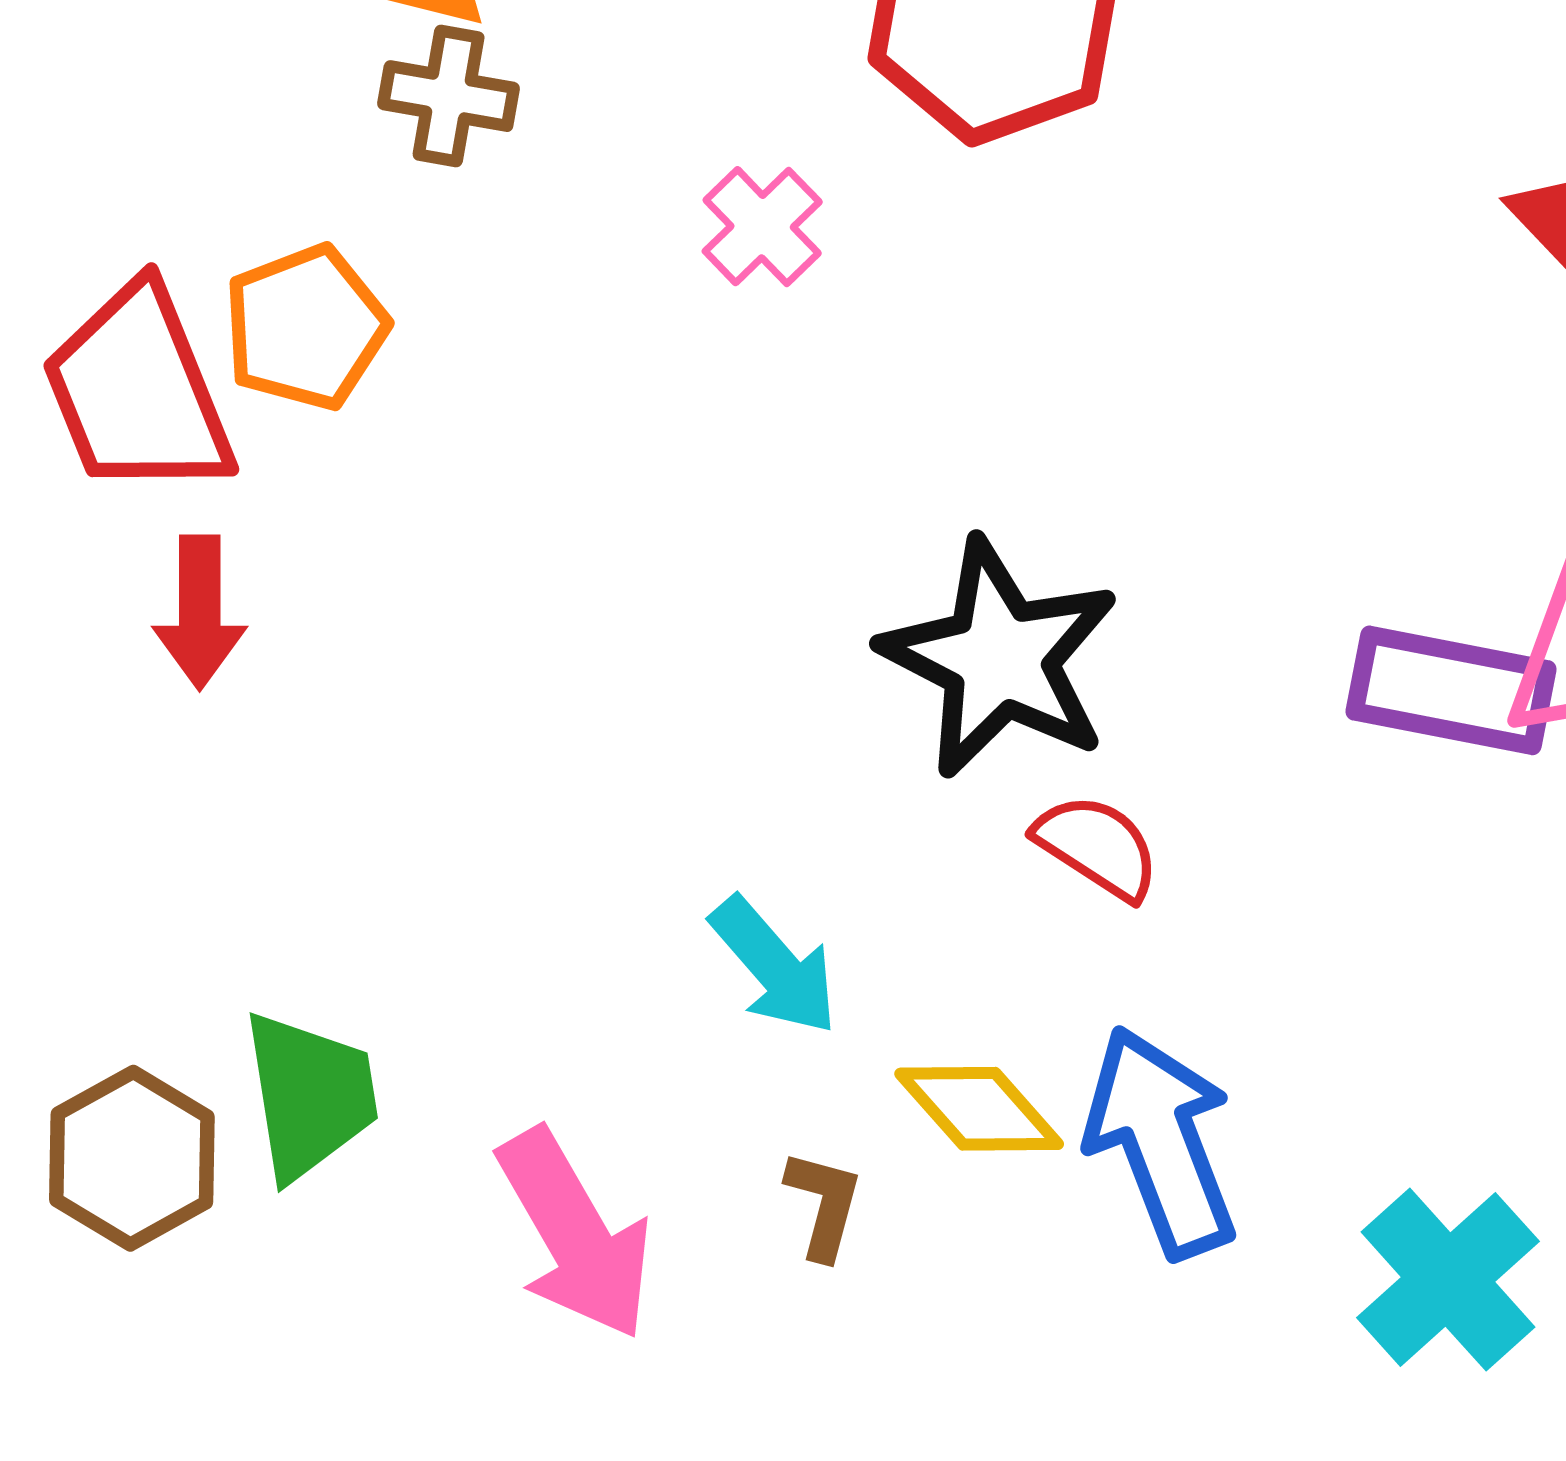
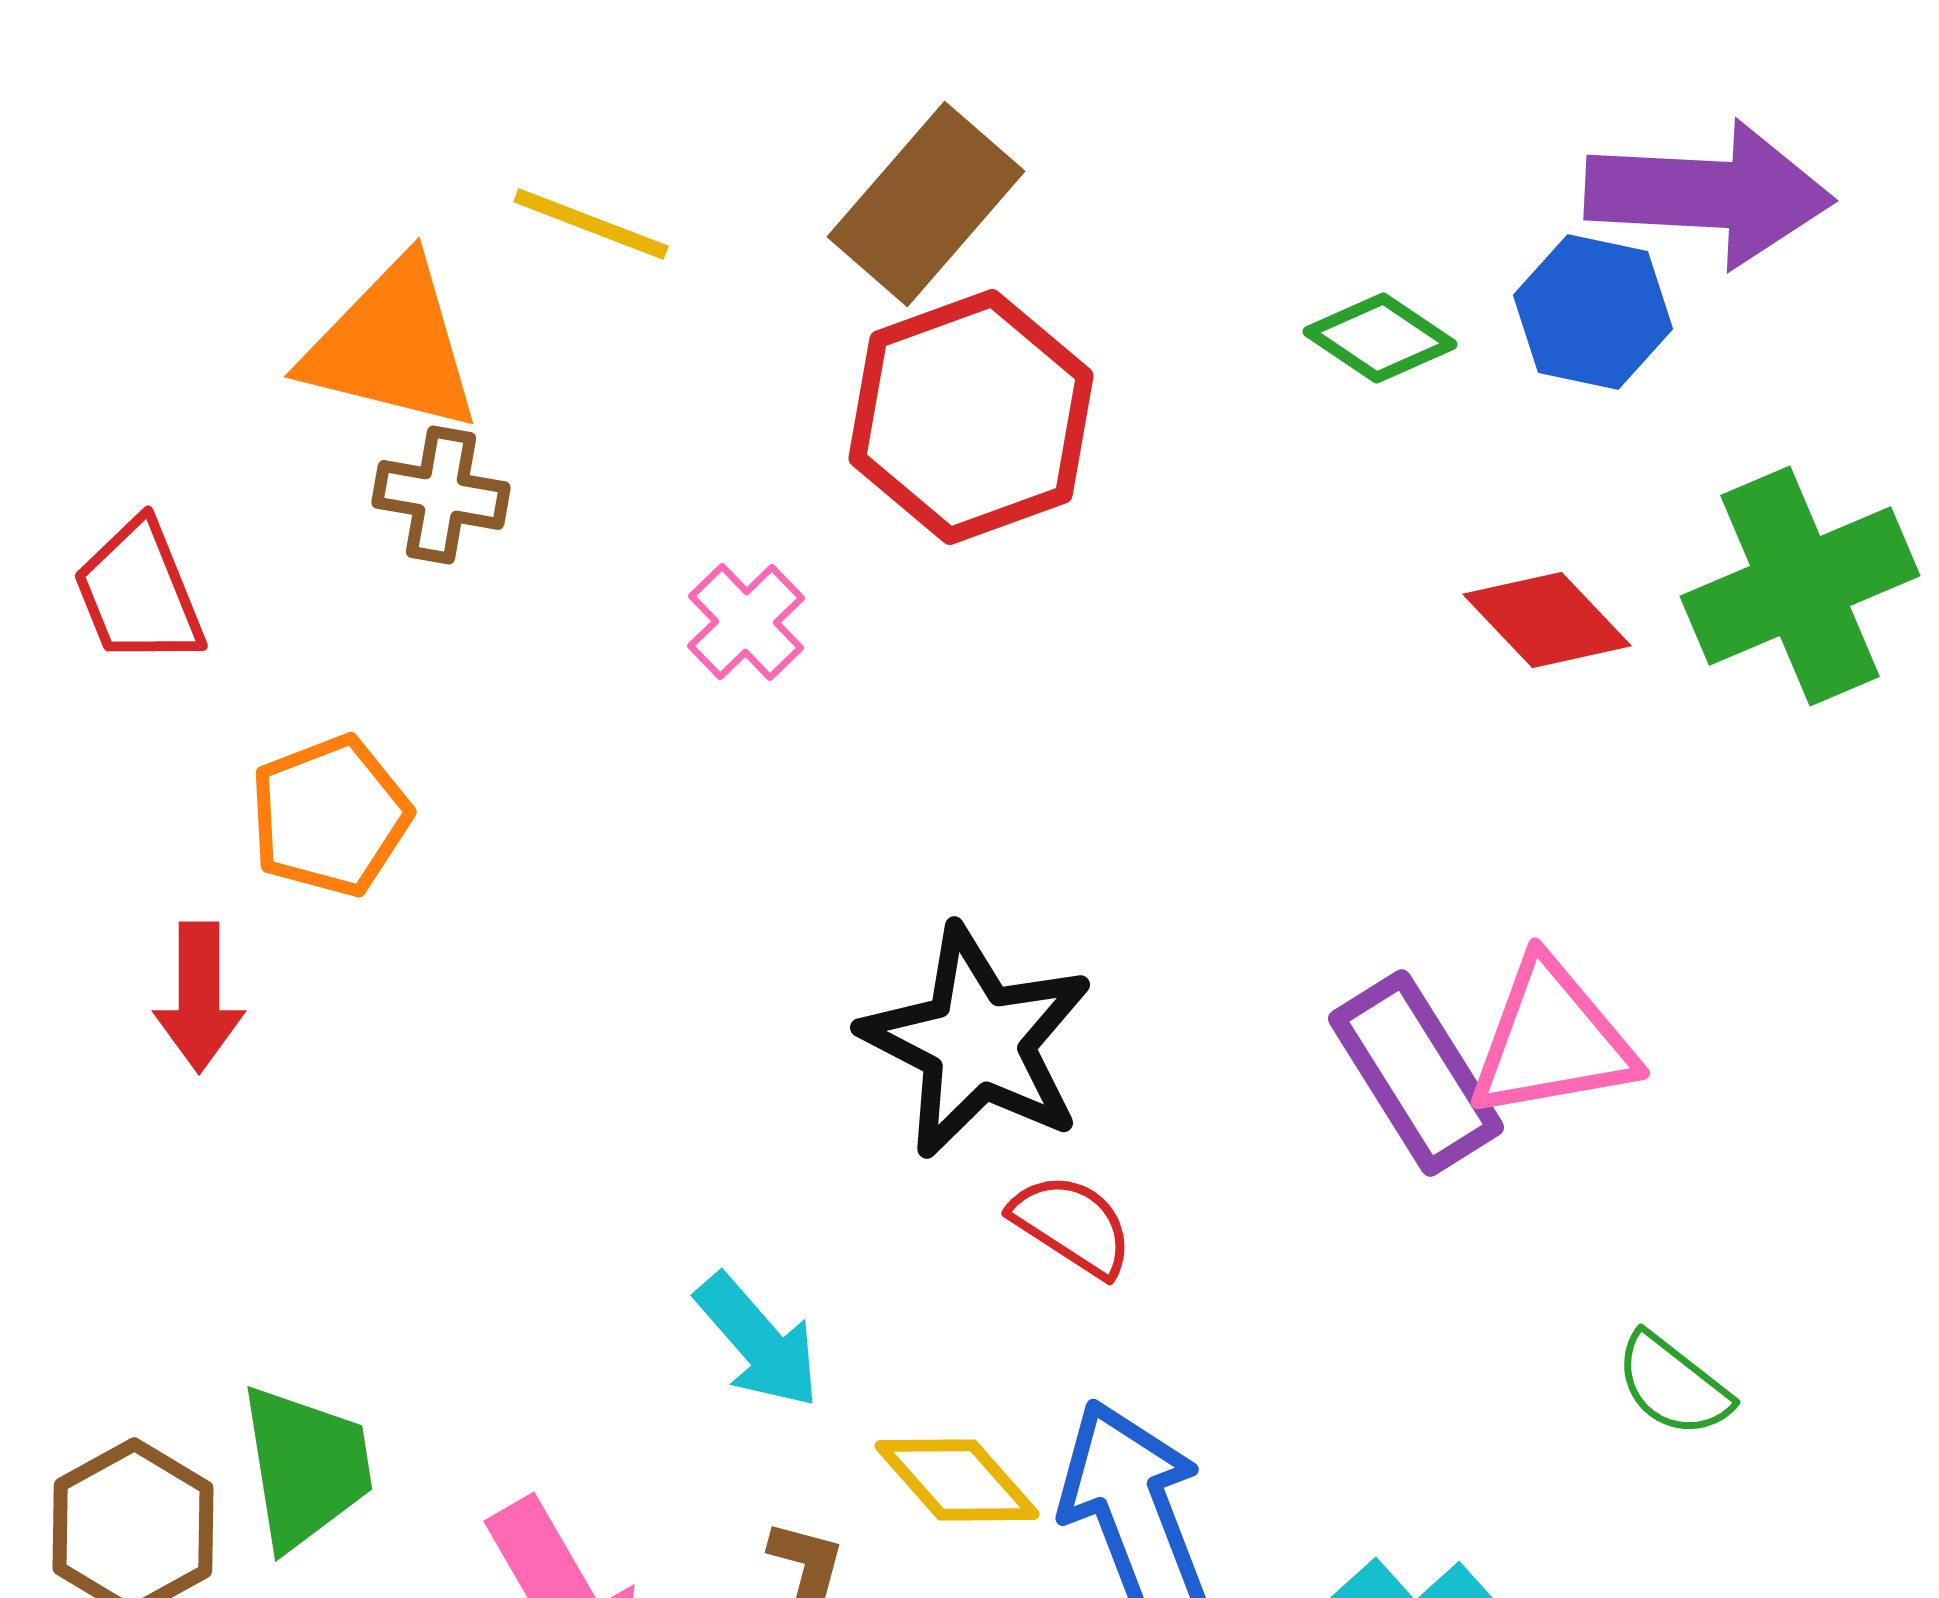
orange pentagon: (306, 327) -> (330, 816), moved
red trapezoid: (138, 391) -> (139, 593), moved, size x0.7
purple rectangle: (1451, 690) -> (1416, 1073), turned 47

